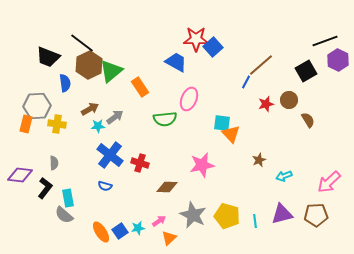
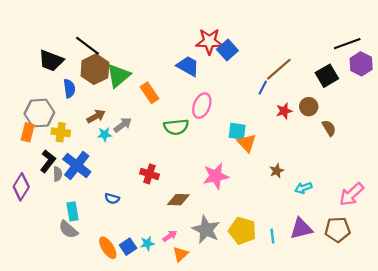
blue cross: (110, 155) -> (77, 165), moved
purple diamond: (20, 175) -> (21, 187), turned -65
black L-shape: (45, 188) -> (48, 161), moved

